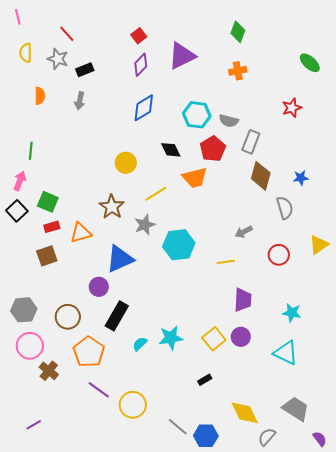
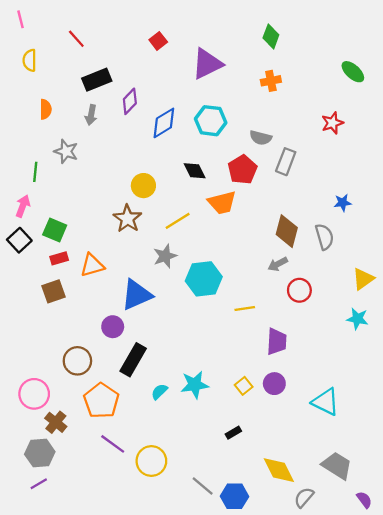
gray star: (58, 59) -> (66, 151), moved
purple diamond: (141, 65) -> (130, 101), moved
black rectangle: (85, 70) -> (97, 80), size x1.4
cyan hexagon: (197, 115) -> (211, 121), moved
brown diamond: (261, 176) -> (287, 231), moved
brown star: (112, 207) -> (127, 219), moved
red circle: (279, 255) -> (299, 290), moved
yellow line: (226, 262) -> (245, 308), moved
gray hexagon: (24, 310) -> (40, 453), moved
cyan star: (292, 313) -> (357, 319), moved
yellow square: (214, 339) -> (244, 386), size x0.7

